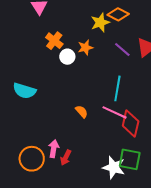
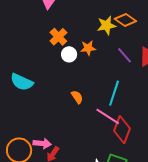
orange semicircle: (82, 112) -> (77, 97), moved
pink arrow: (54, 149) -> (42, 144), turned 78

